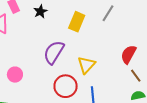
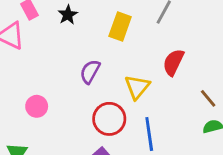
purple semicircle: (54, 52) -> (90, 72), size x0.7
red semicircle: (128, 54) -> (173, 62), moved

